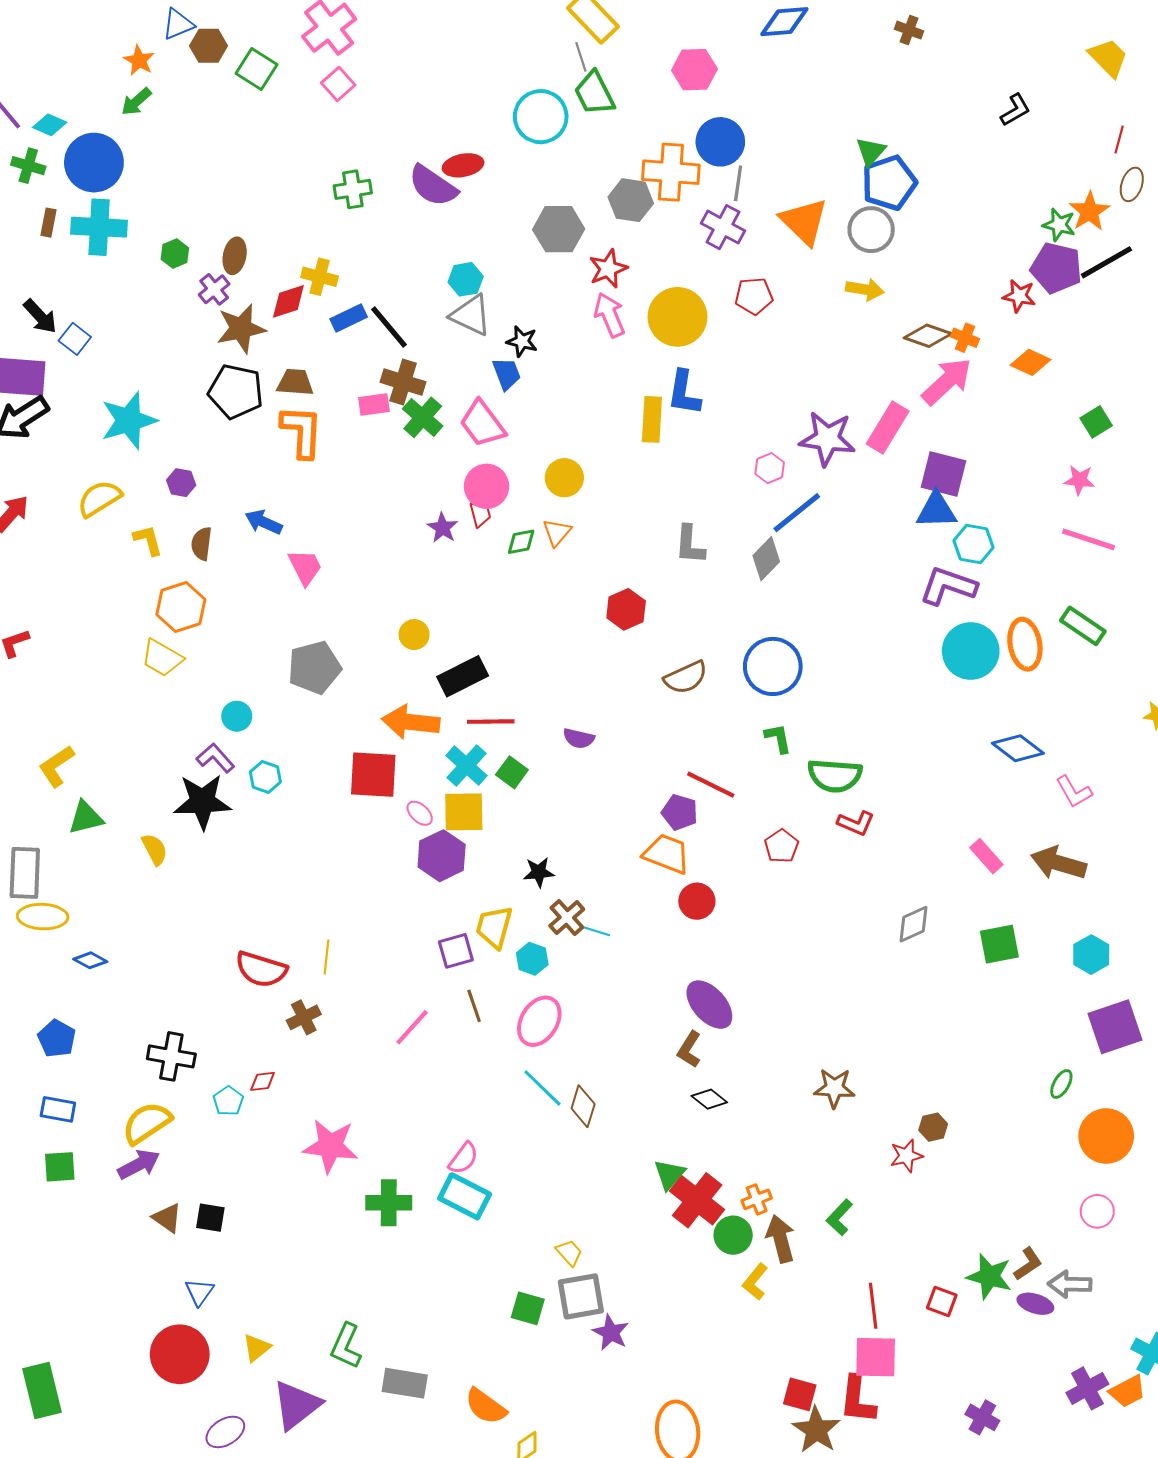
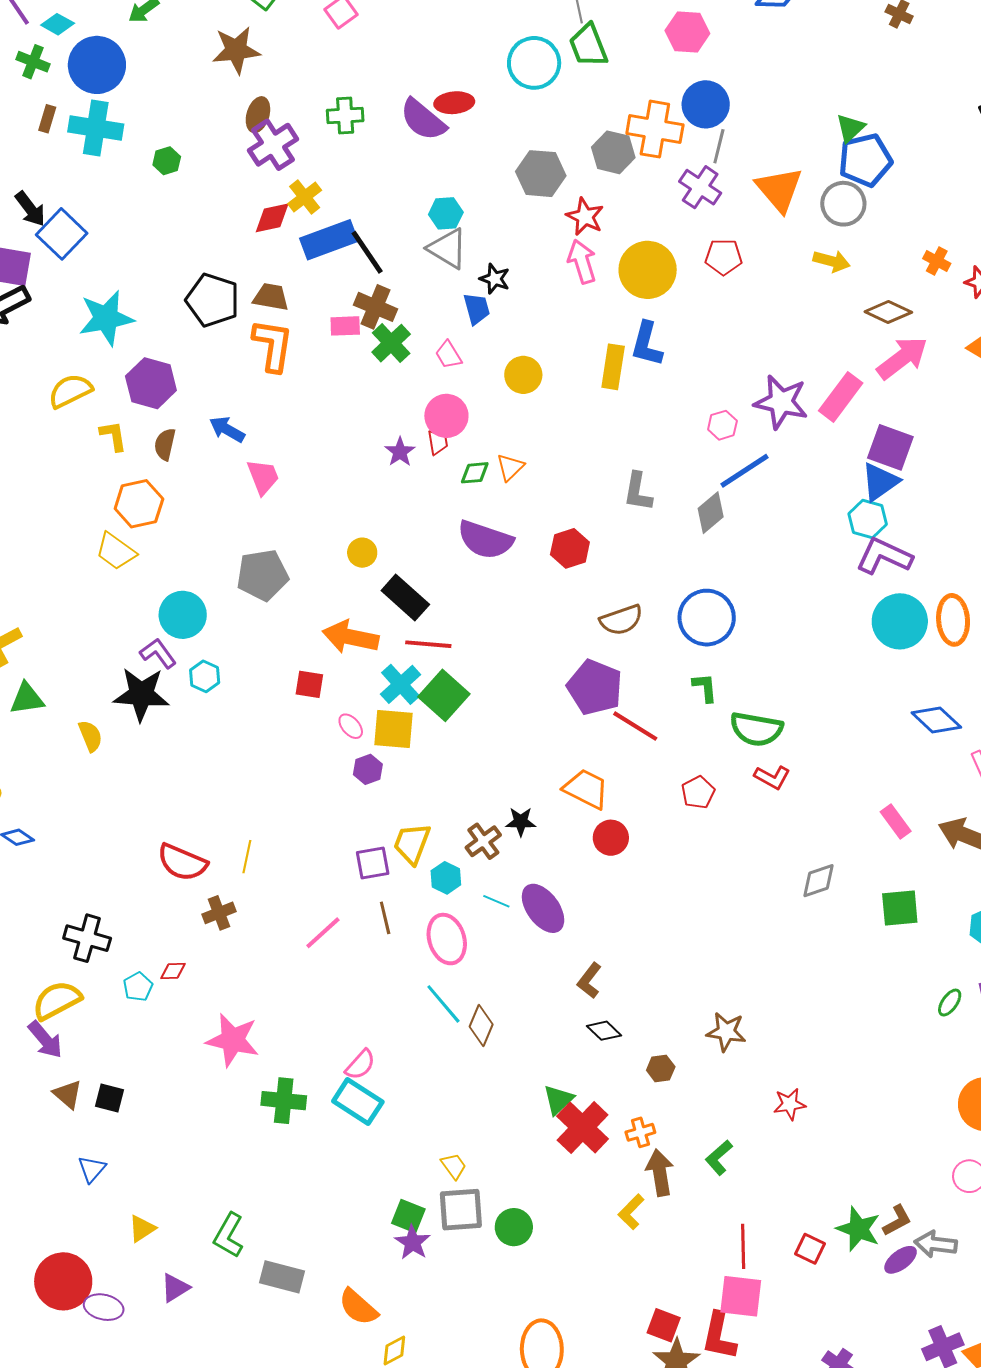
brown ellipse: (235, 256) -> (258, 115), moved
red star: (608, 269) -> (585, 217), turned -30
yellow cross: (320, 277) -> (305, 197), turned 32
purple cross: (214, 289) -> (273, 145), moved, size x1.6
blue rectangle: (349, 318) -> (329, 240), size x1.6
brown star: (241, 329) -> (236, 50), moved
orange cross: (965, 338) -> (937, 261), moved
blue square: (75, 339) -> (62, 234), size x1.6
pink trapezoid: (482, 424) -> (448, 355), size x0.6
yellow circle: (564, 478) -> (523, 375), moved
purple hexagon: (181, 483) -> (151, 383), size x1.8
blue triangle: (936, 510) -> (880, 482), turned -39
cyan hexagon: (973, 544) -> (868, 519), moved
black rectangle: (463, 676) -> (405, 598), turned 63
cyan circle: (237, 716) -> (183, 615), size x1.6
purple semicircle: (579, 738) -> (485, 540), moved, size x1.8
green square: (512, 772) -> (444, 695), size x1.6
red square: (373, 775) -> (309, 684), size x0.6
purple pentagon: (680, 812) -> (595, 687), moved, size x1.6
purple hexagon: (442, 856) -> (368, 769), size x0.6
black star: (539, 872) -> (521, 822), moved
cyan line: (596, 931) -> (496, 901), moved
purple ellipse: (709, 1005) -> (543, 908), moved
pink ellipse: (539, 1021) -> (447, 939), turned -54
green ellipse: (1061, 1084) -> (950, 1003), moved
brown hexagon: (933, 1127) -> (661, 1069), moved
purple arrow: (139, 1164) -> (45, 1040), turned 72
green circle: (733, 1235) -> (514, 1227), moved
purple ellipse: (1035, 1304) -> (901, 1260), turned -60
purple star: (611, 1333) -> (413, 1242), moved
red circle: (180, 1354) -> (63, 1281), moved
purple triangle: (296, 1405) -> (175, 1288), size x0.6
purple ellipse: (225, 1432) -> (104, 1307), turned 39

